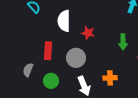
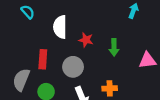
green arrow: (123, 42) -> (114, 47), moved
gray semicircle: (28, 70) -> (21, 80), size x1.5

